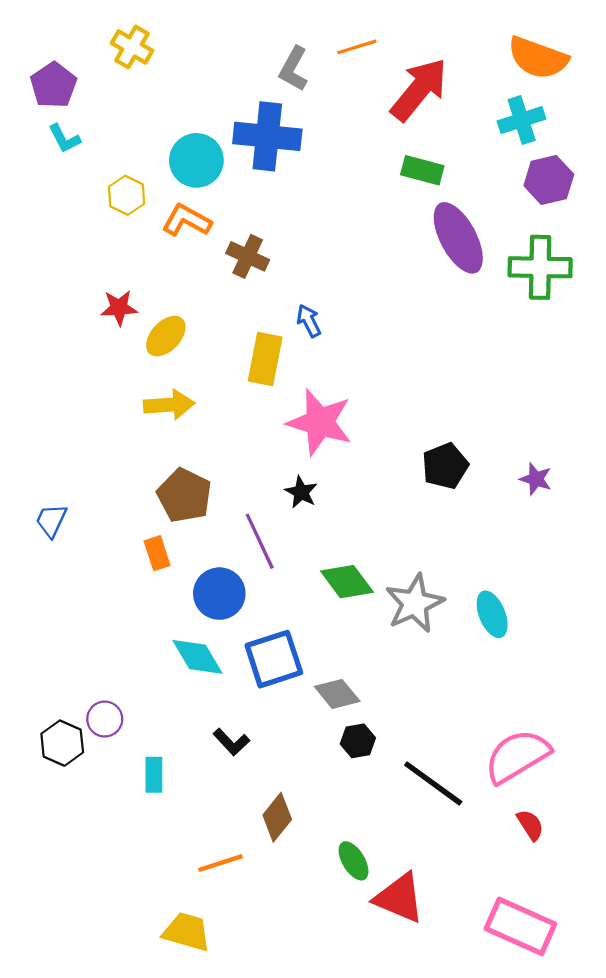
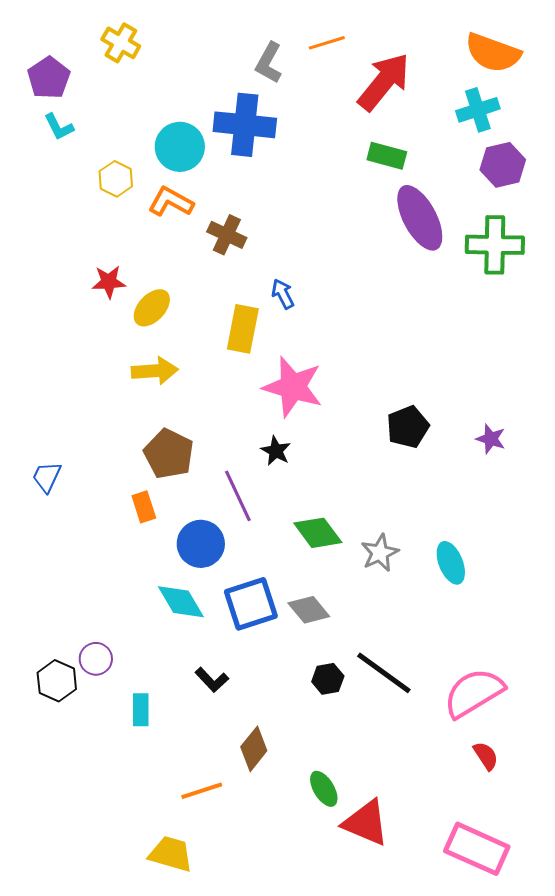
gray star: (415, 603) -> (380, 553), size x0.7
gray diamond: (337, 694) -> (309, 610), moved
black line: (433, 783) -> (384, 673), moved

